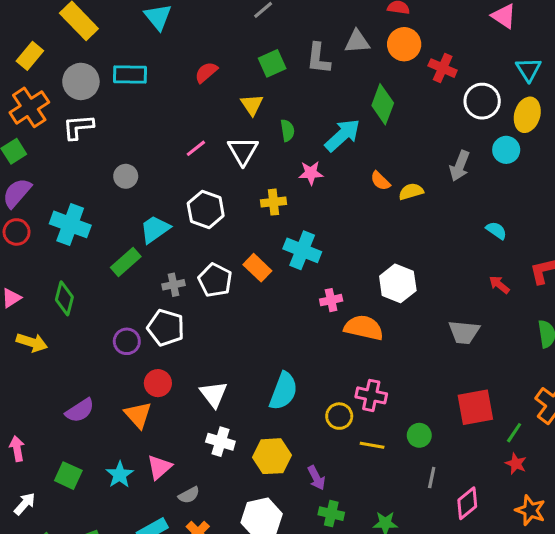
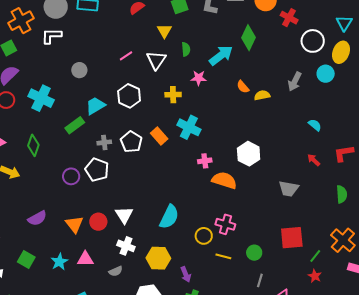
red circle: (158, 383) -> (98, 222), moved
pink triangle: (159, 467) -> (85, 259), turned 36
gray semicircle: (189, 495) -> (116, 271), moved

